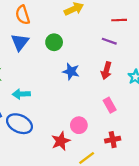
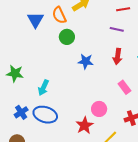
orange semicircle: (23, 15) -> (59, 15), moved
blue triangle: (20, 42) -> (35, 20), moved
cyan arrow: (21, 94) -> (43, 88), turned -56

